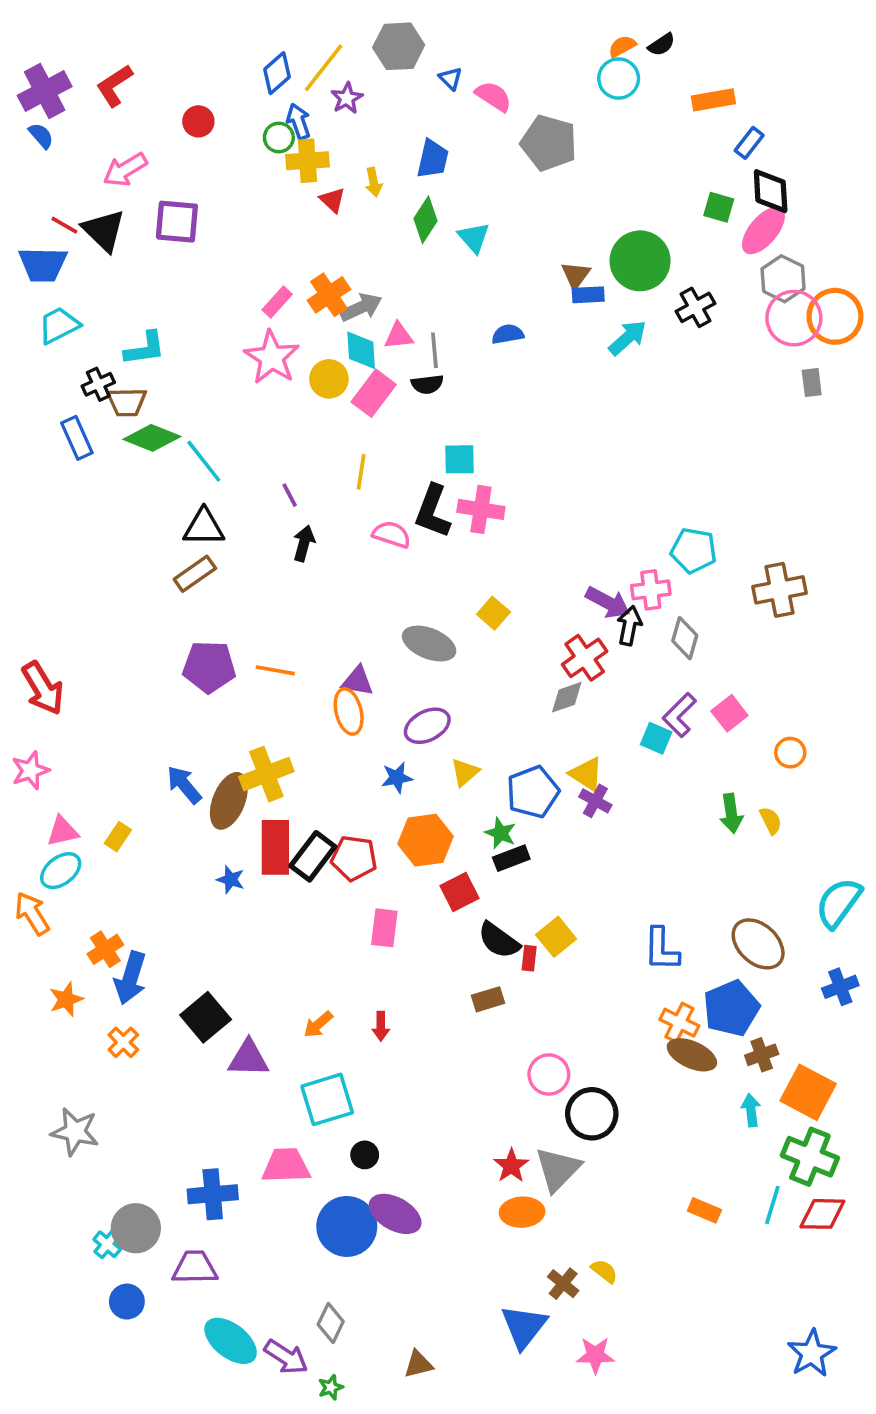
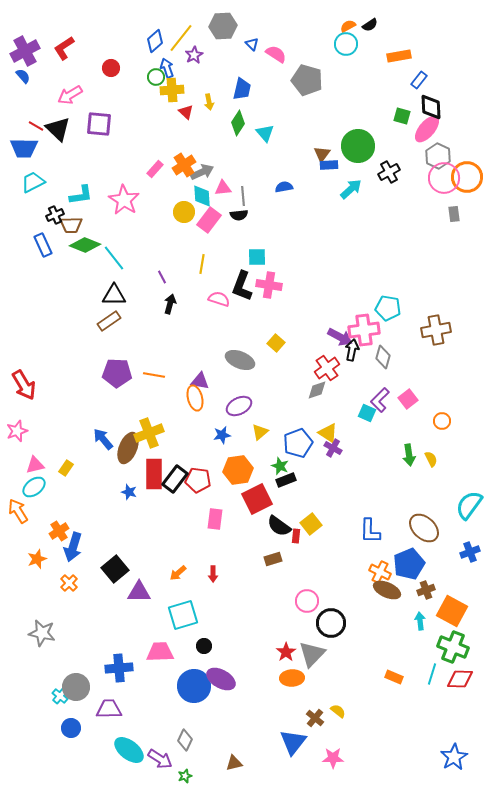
pink star: (272, 357) -> (124, 200), moved
pink cross: (651, 590) -> (364, 330), size x1.4
red square: (459, 892) -> (257, 499), size x1.4

